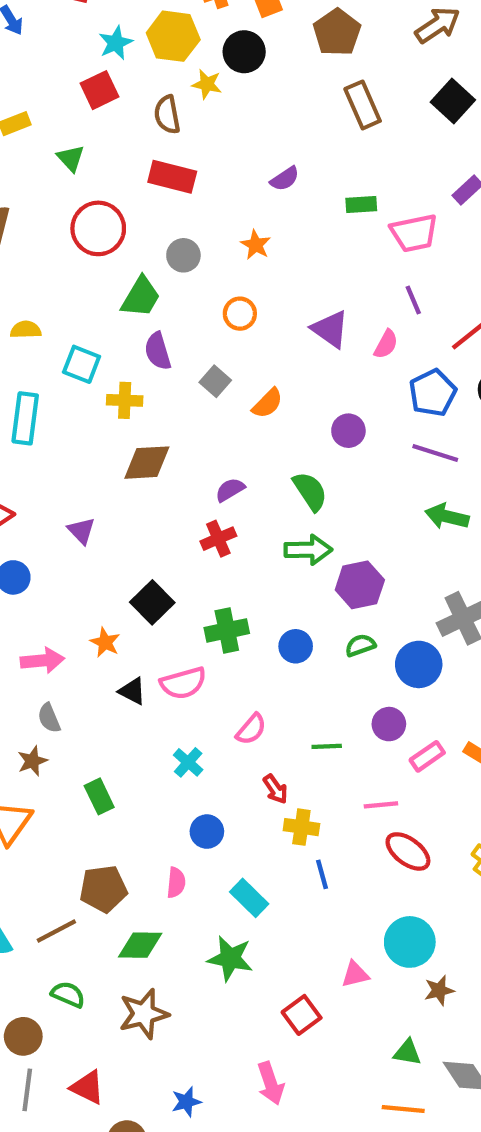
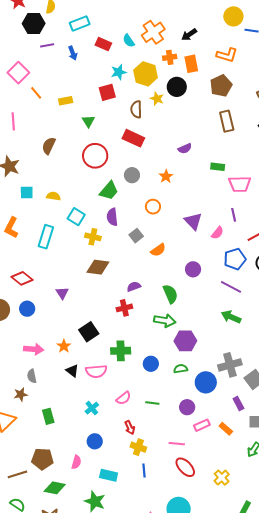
green line: (327, 746) -> (152, 403), moved
cyan rectangle: (249, 898) -> (109, 475), turned -42

